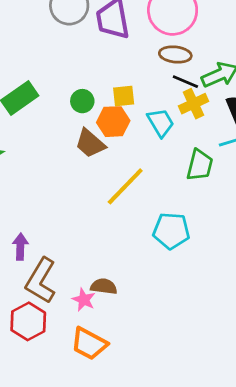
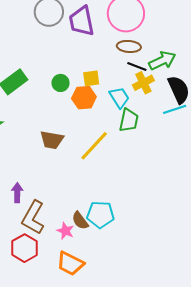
brown trapezoid: (90, 143) -> (52, 140), moved, turned -30
green trapezoid: (200, 165) -> (129, 120), moved
cyan pentagon: (171, 231) -> (100, 215), moved
brown semicircle: (104, 286) -> (80, 221), turned -132

